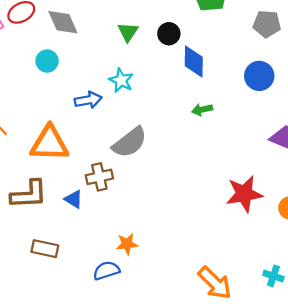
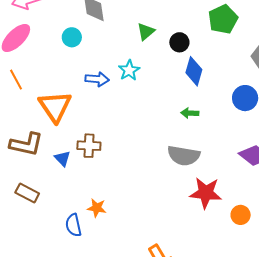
gray semicircle: (130, 142) -> (184, 156), moved, turned 32
orange triangle: (49, 143) -> (55, 106), turned 39
blue semicircle: (106, 270) -> (73, 225), turned -100

